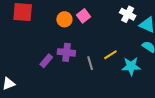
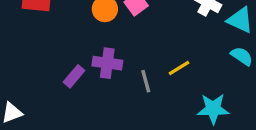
cyan star: (131, 66) -> (213, 109), moved

